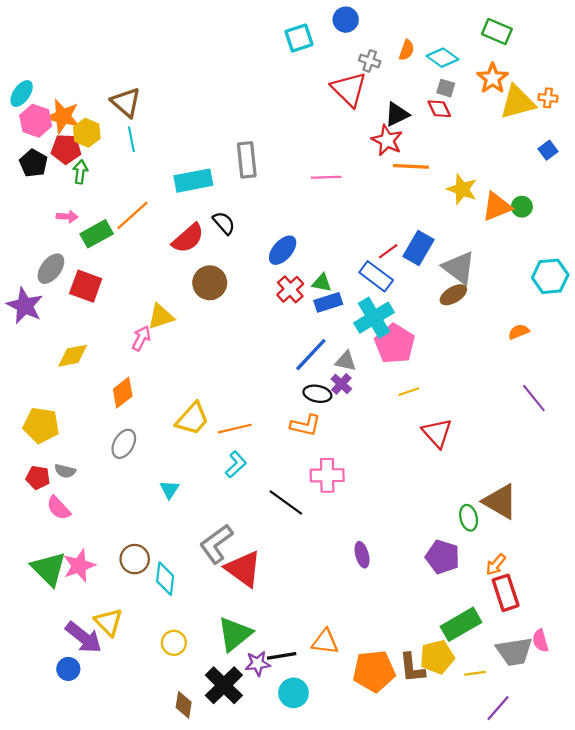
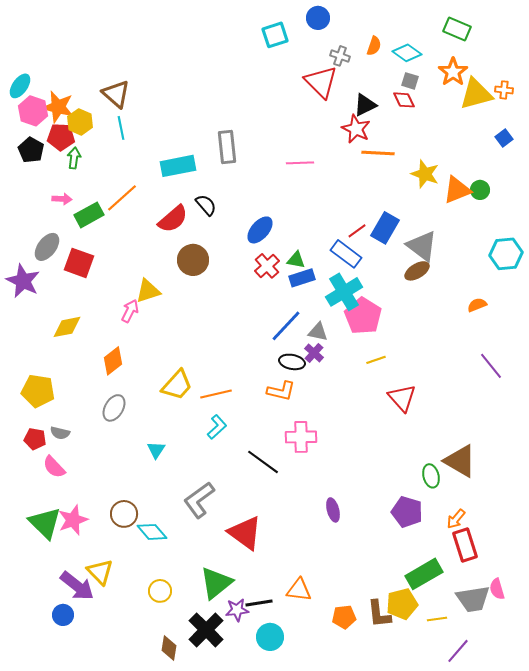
red triangle: (243, 569) -> (245, 533), moved
cyan diamond: (165, 579) -> (152, 532), turned -48
orange pentagon: (374, 671) -> (344, 617), size x0.6

